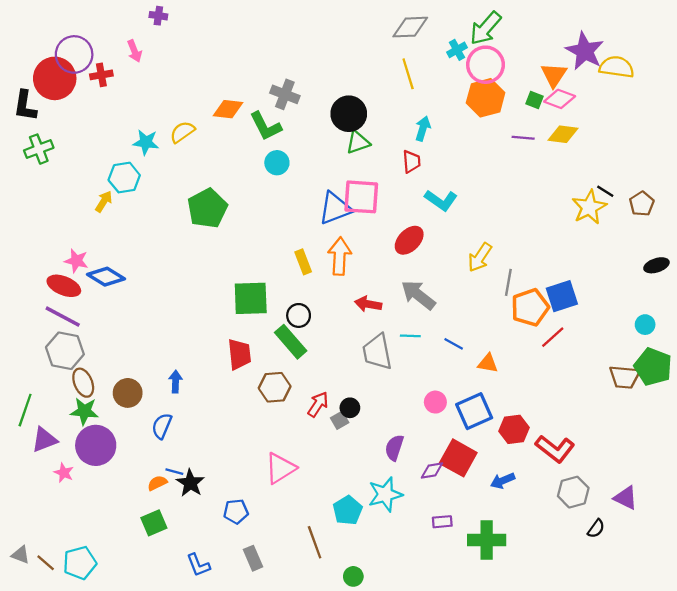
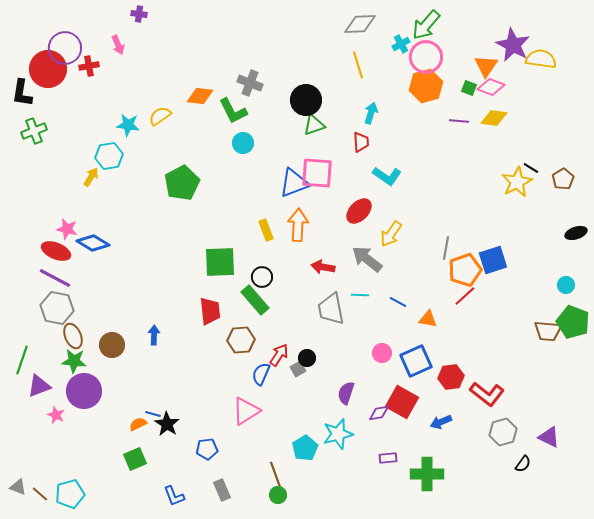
yellow arrow: (480, 257) -> (391, 234), moved
red line: (553, 337) -> (465, 296), moved
blue semicircle: (162, 426) -> (261, 374), moved
green circle: (353, 576) -> (278, 495), moved

